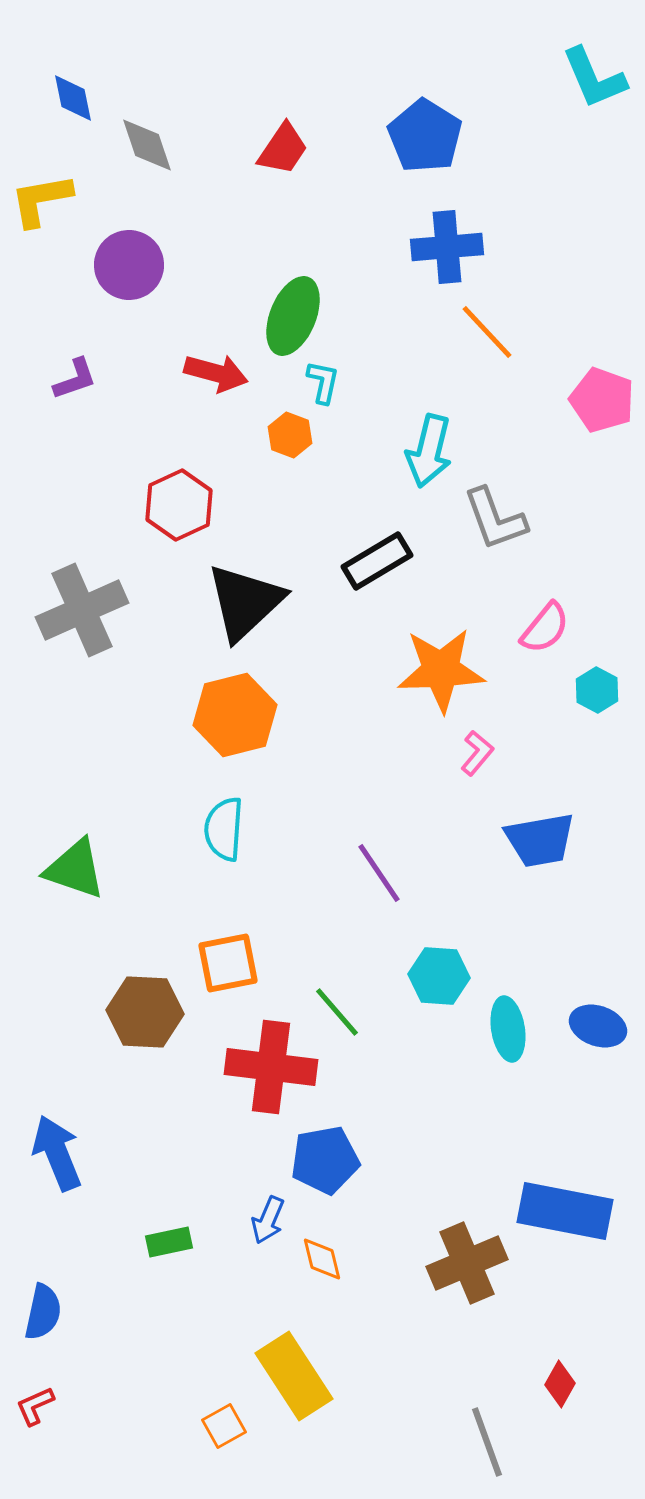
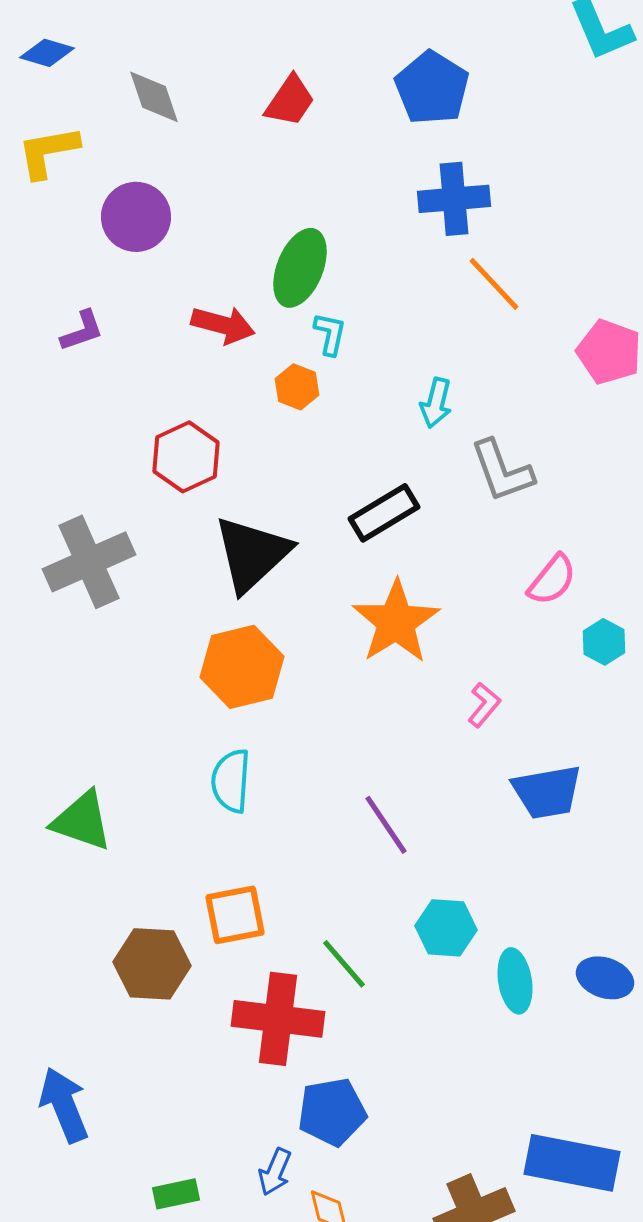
blue diamond: (73, 98) -> (47, 53), moved, turned -62
cyan arrow: (429, 451) -> (436, 403), size x0.7
orange star: (441, 670) -> (396, 622), moved, turned -30

